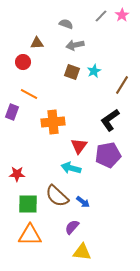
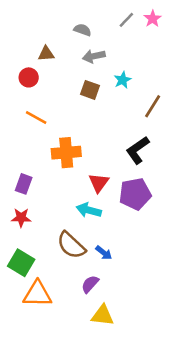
cyan star: (94, 71) -> (123, 80), moved
purple rectangle: (12, 112) -> (24, 184), moved
green square: (28, 204) -> (21, 263), moved, turned 30

